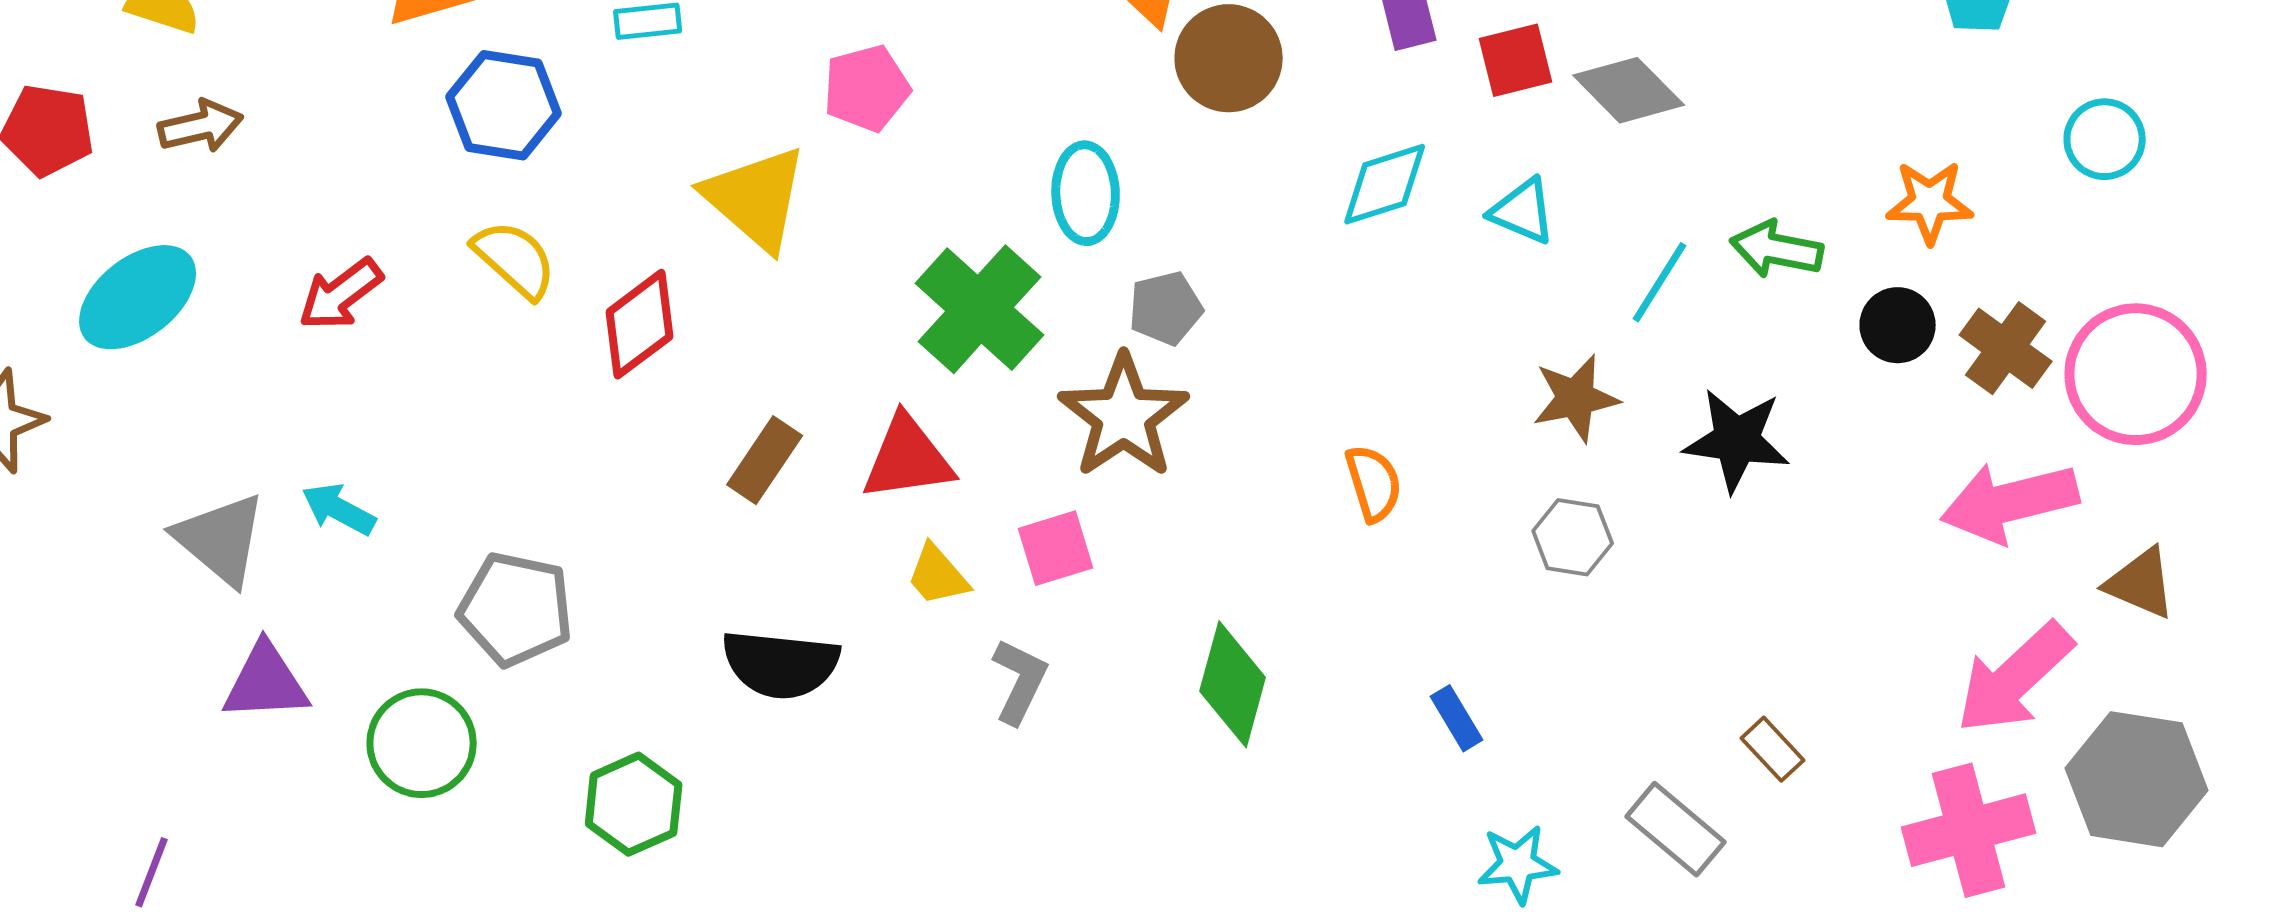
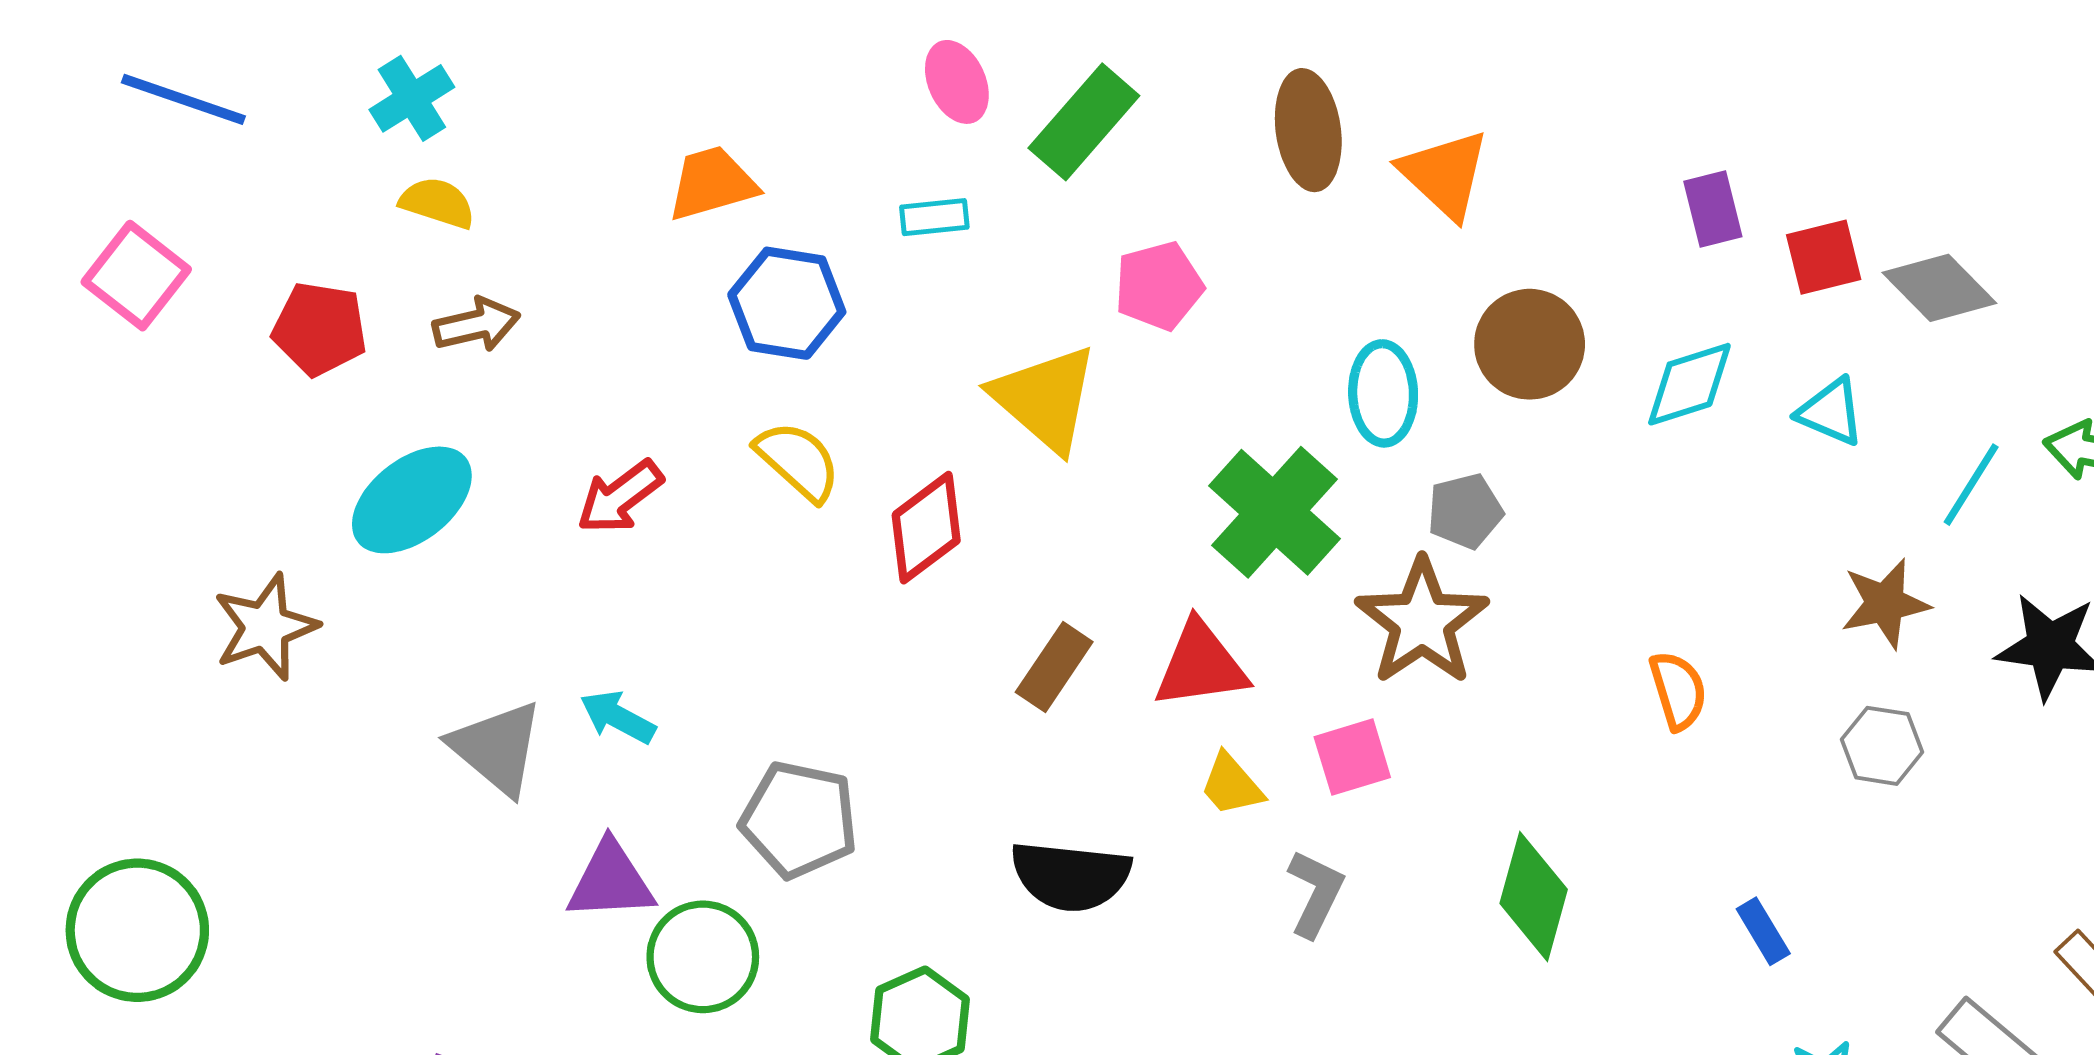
brown circle: (1229, 58) -> (1530, 344), moved
purple triangle: (266, 682) -> (611, 881), moved

